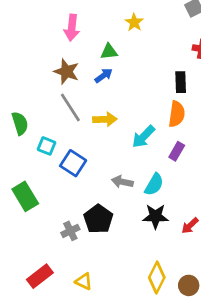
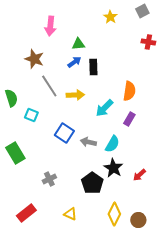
yellow star: (134, 22) -> (110, 17), moved
brown star: (66, 72) -> (34, 59), moved
black rectangle: (181, 82) -> (93, 67), moved
blue square: (73, 163) -> (64, 133), moved
black star: (155, 216) -> (113, 168), turned 30
black pentagon: (98, 219) -> (92, 183), moved
yellow triangle: (84, 281) -> (70, 214), moved

